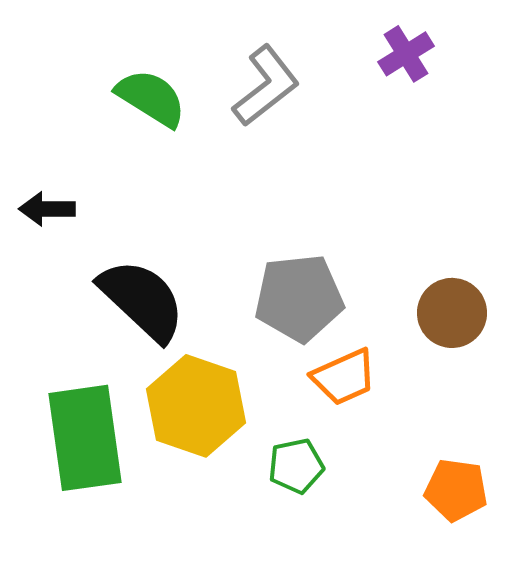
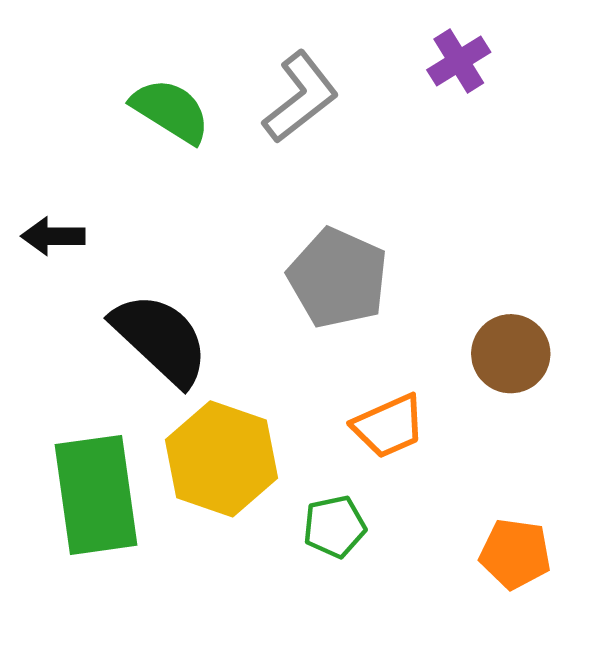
gray pentagon: (299, 298) -> (338, 278), moved, turned 30

